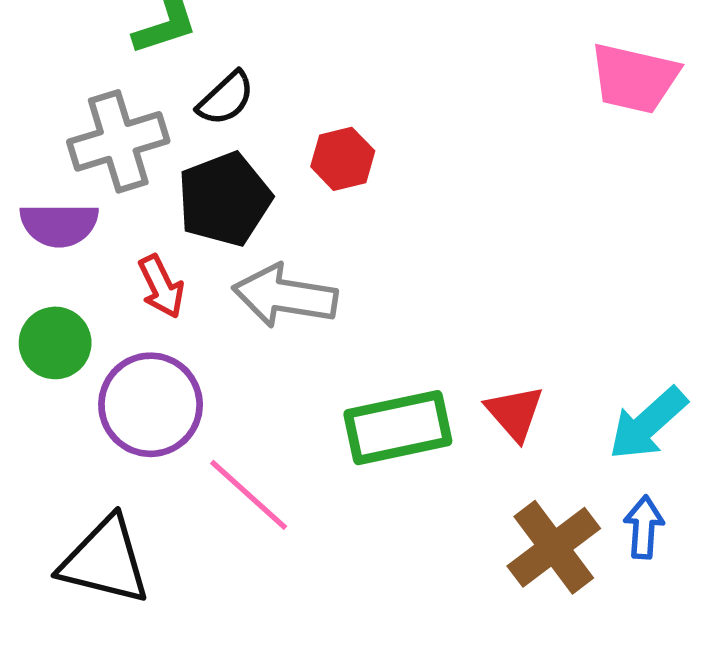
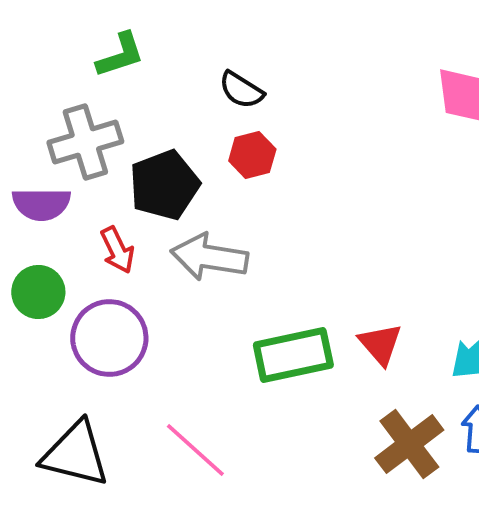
black semicircle: (226, 98) -> (241, 90), moved, turned 75
pink line: (249, 495) -> (195, 450), moved

